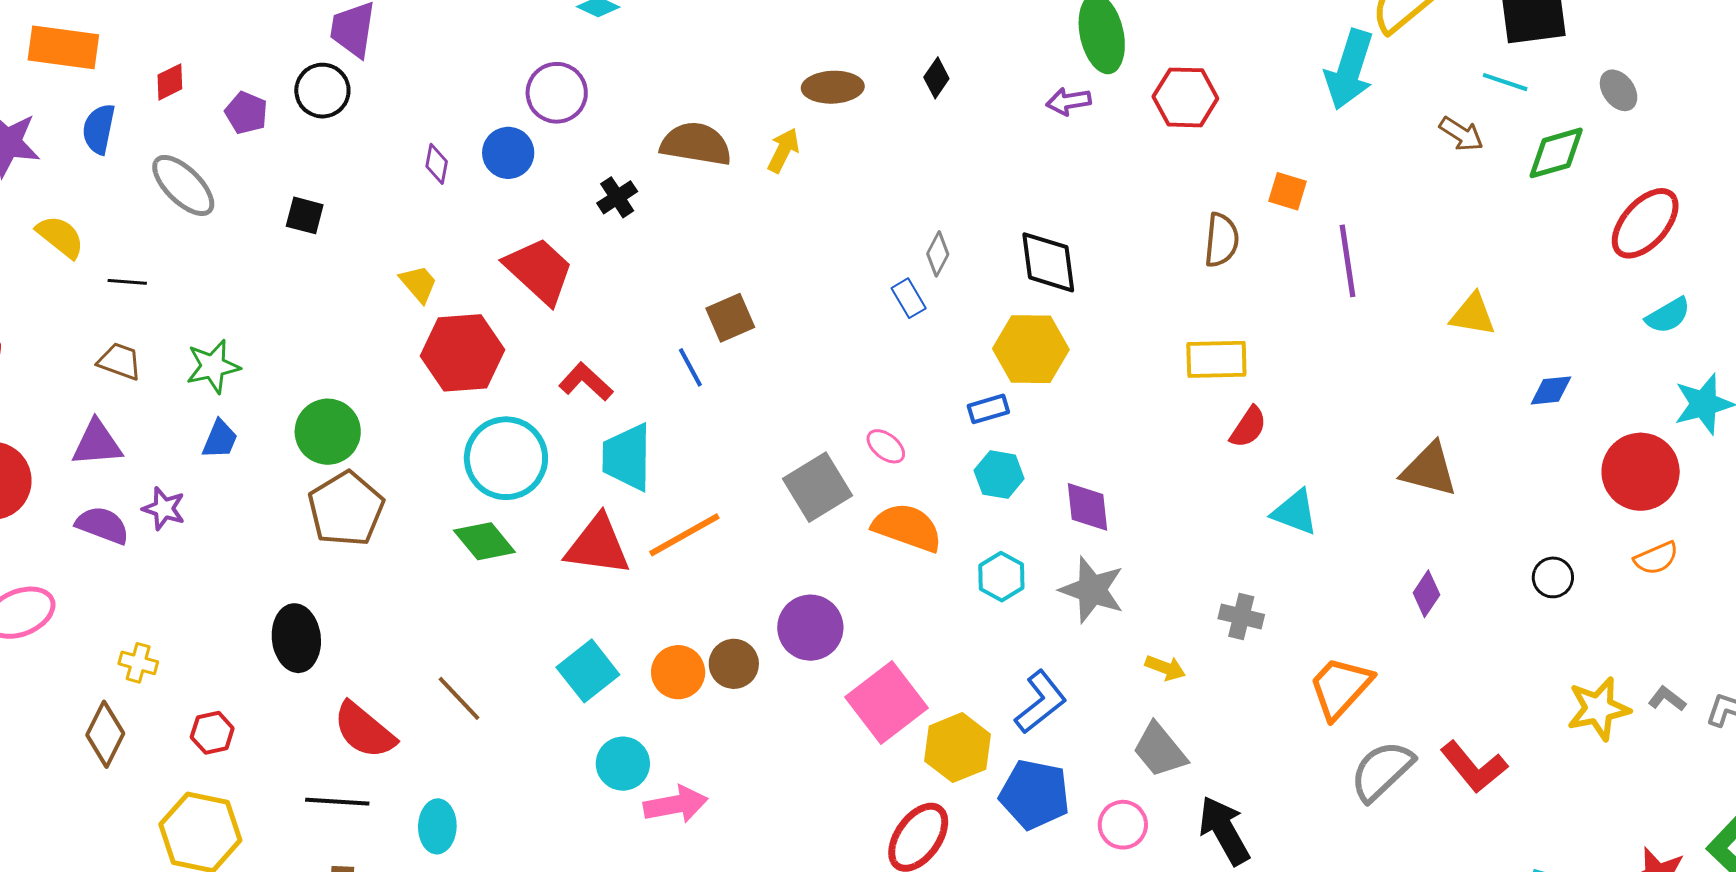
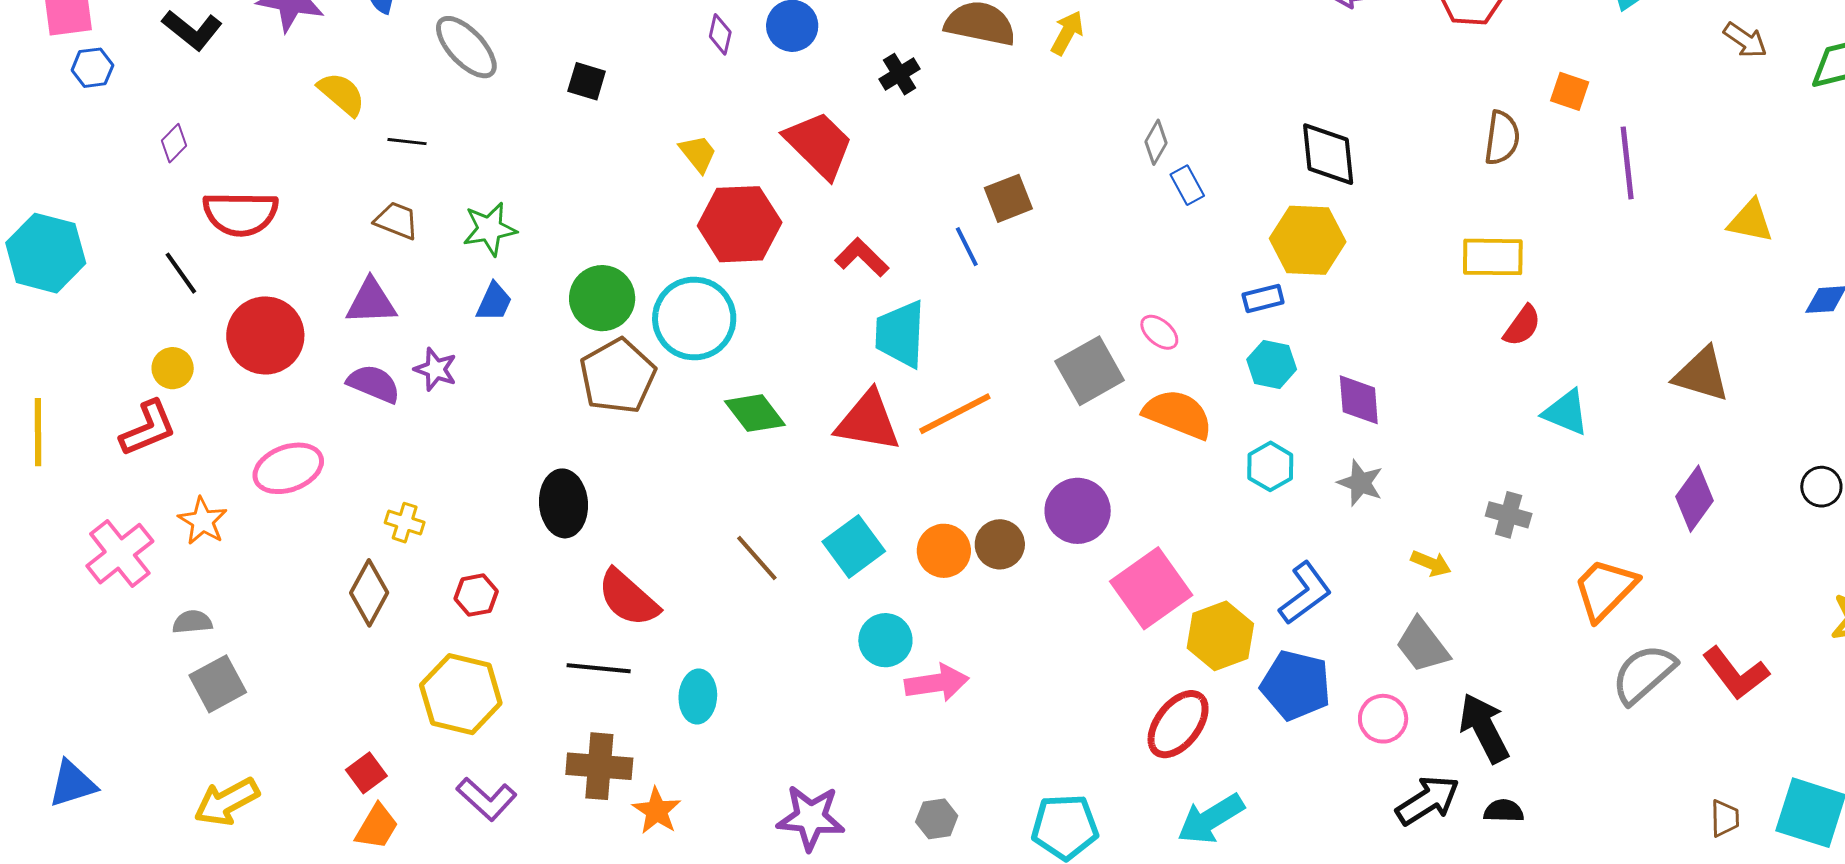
gray diamond: (938, 254) -> (1156, 142), moved
cyan circle: (506, 458) -> (694, 319), moved
gray star: (1092, 590) -> (1360, 483), size x0.7
purple diamond: (1426, 594) -> (1694, 499), size x1.4
brown line: (459, 698) -> (757, 558), moved

